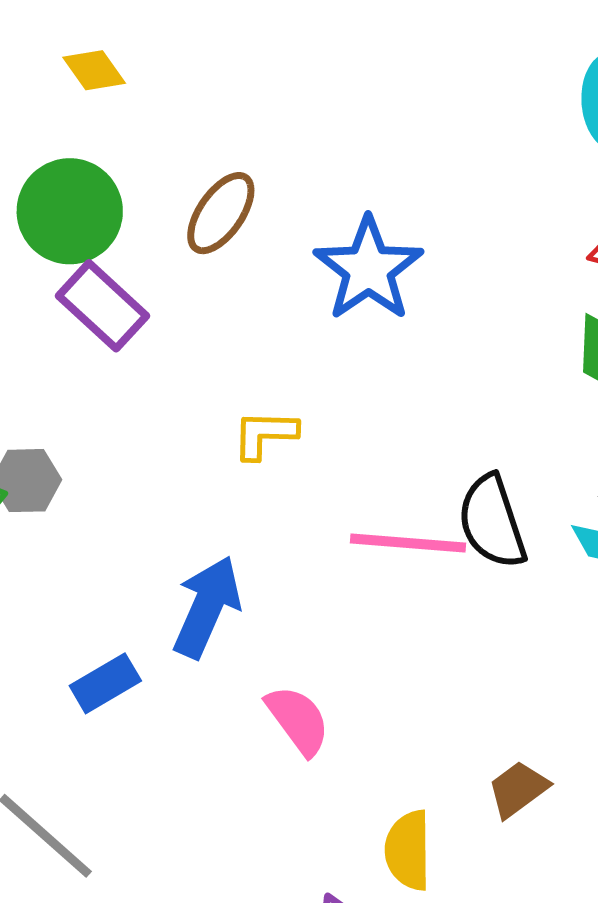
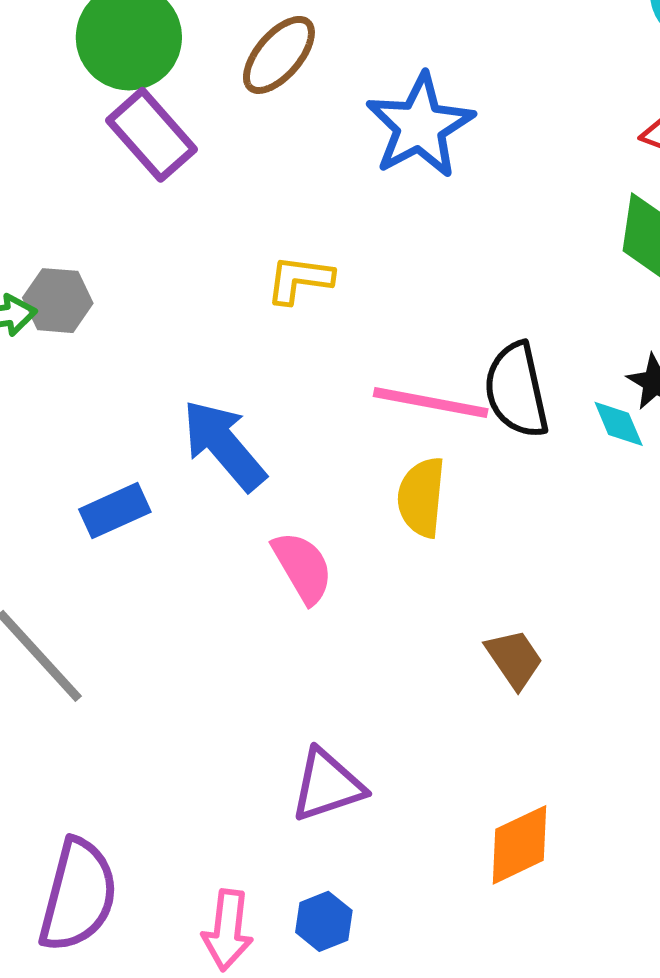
blue arrow: (207, 607) -> (224, 445), turned -70
brown trapezoid: (518, 789) -> (514, 659), turned 86
yellow semicircle: (408, 850) -> (421, 497), moved

